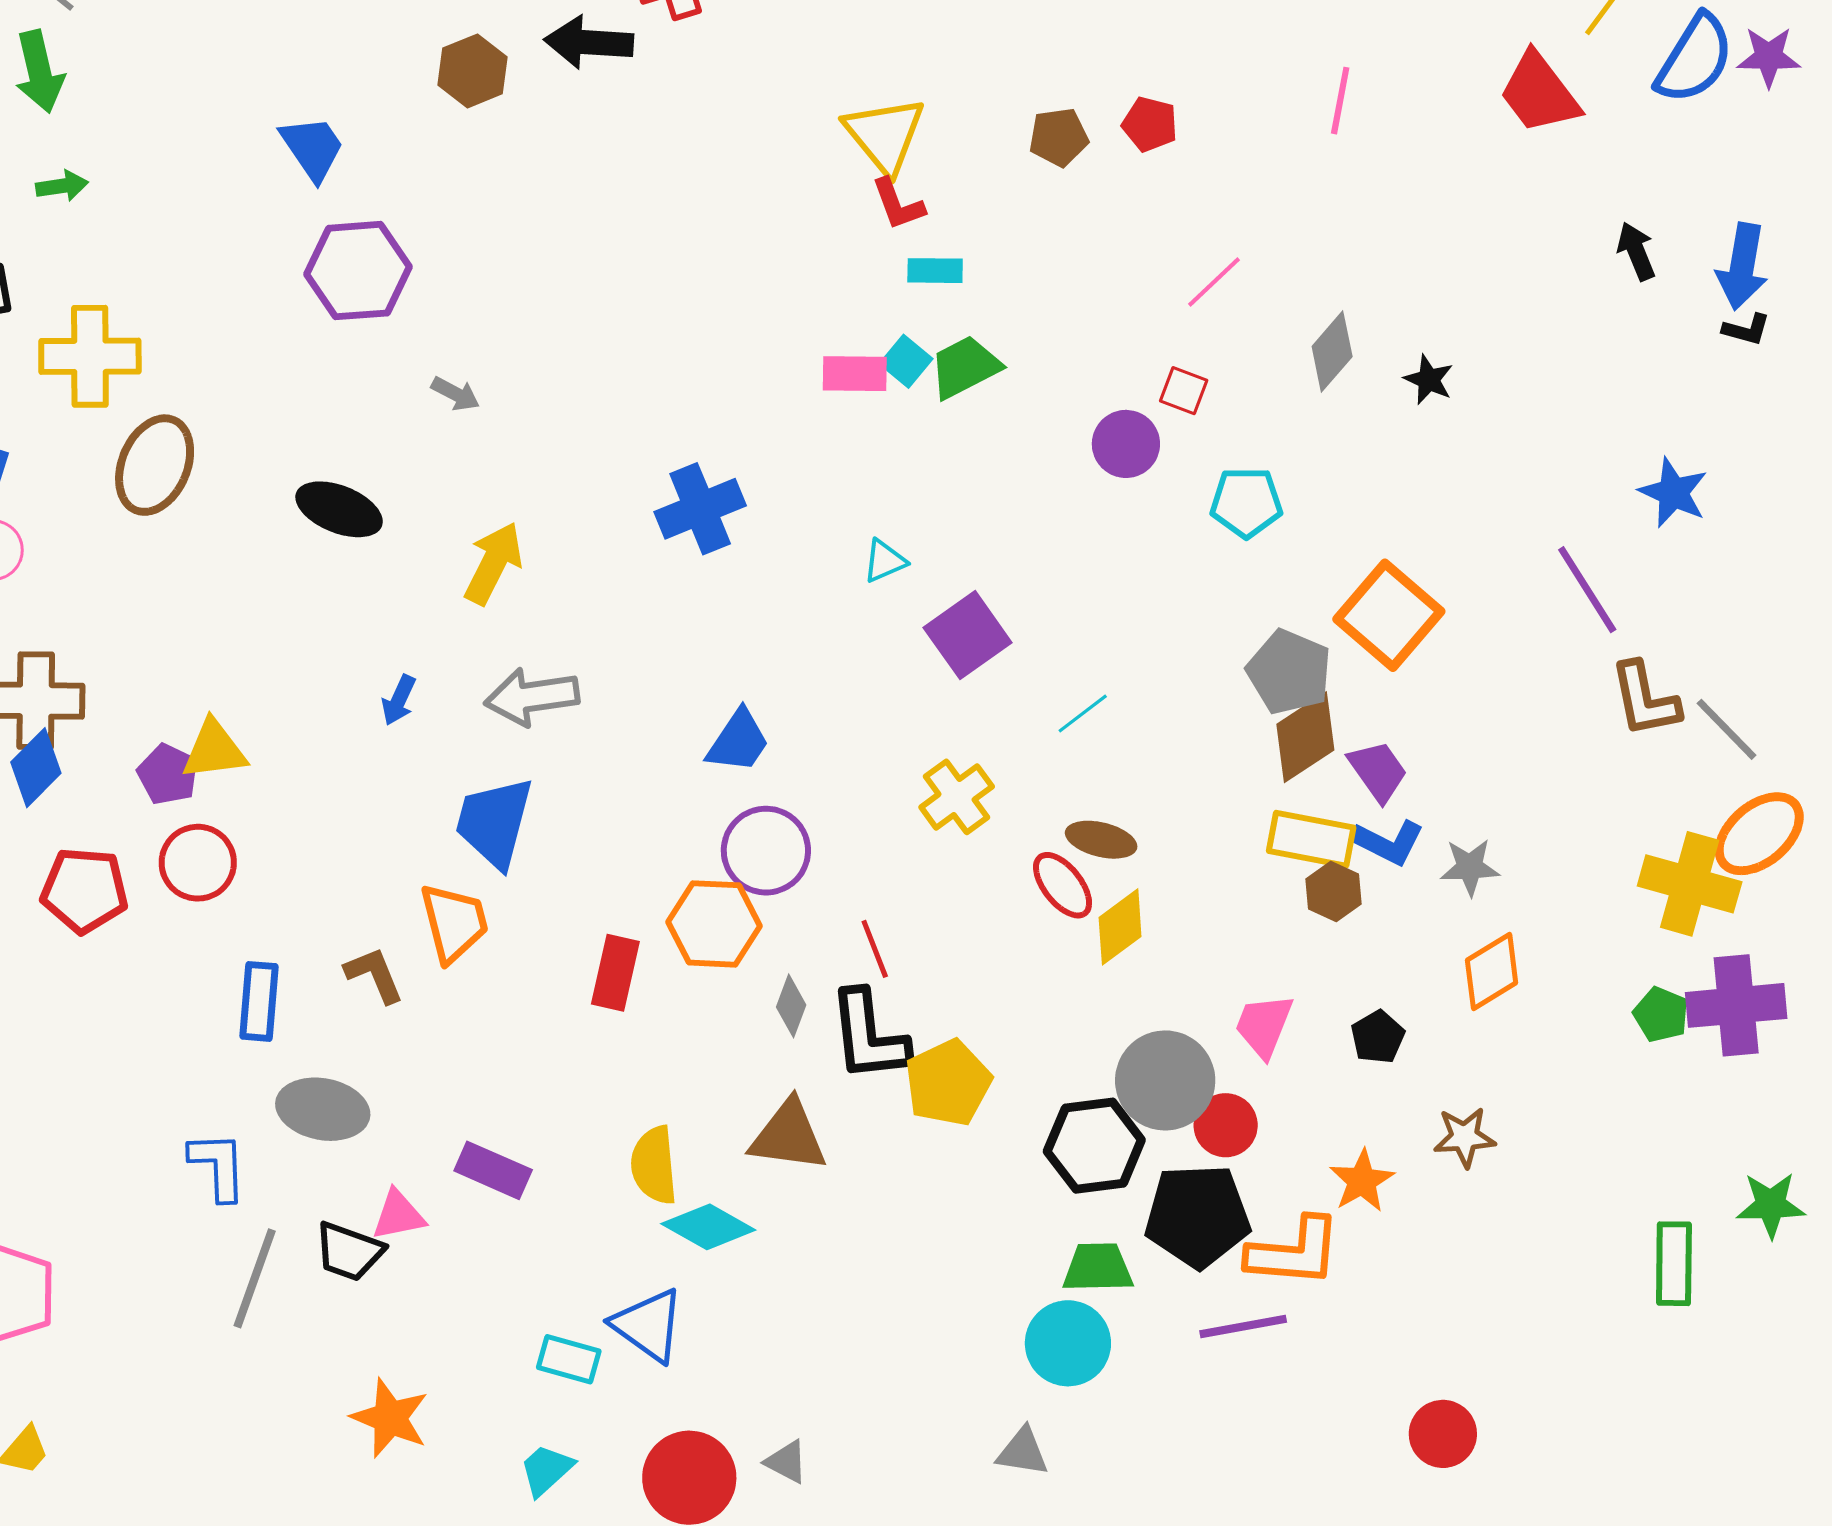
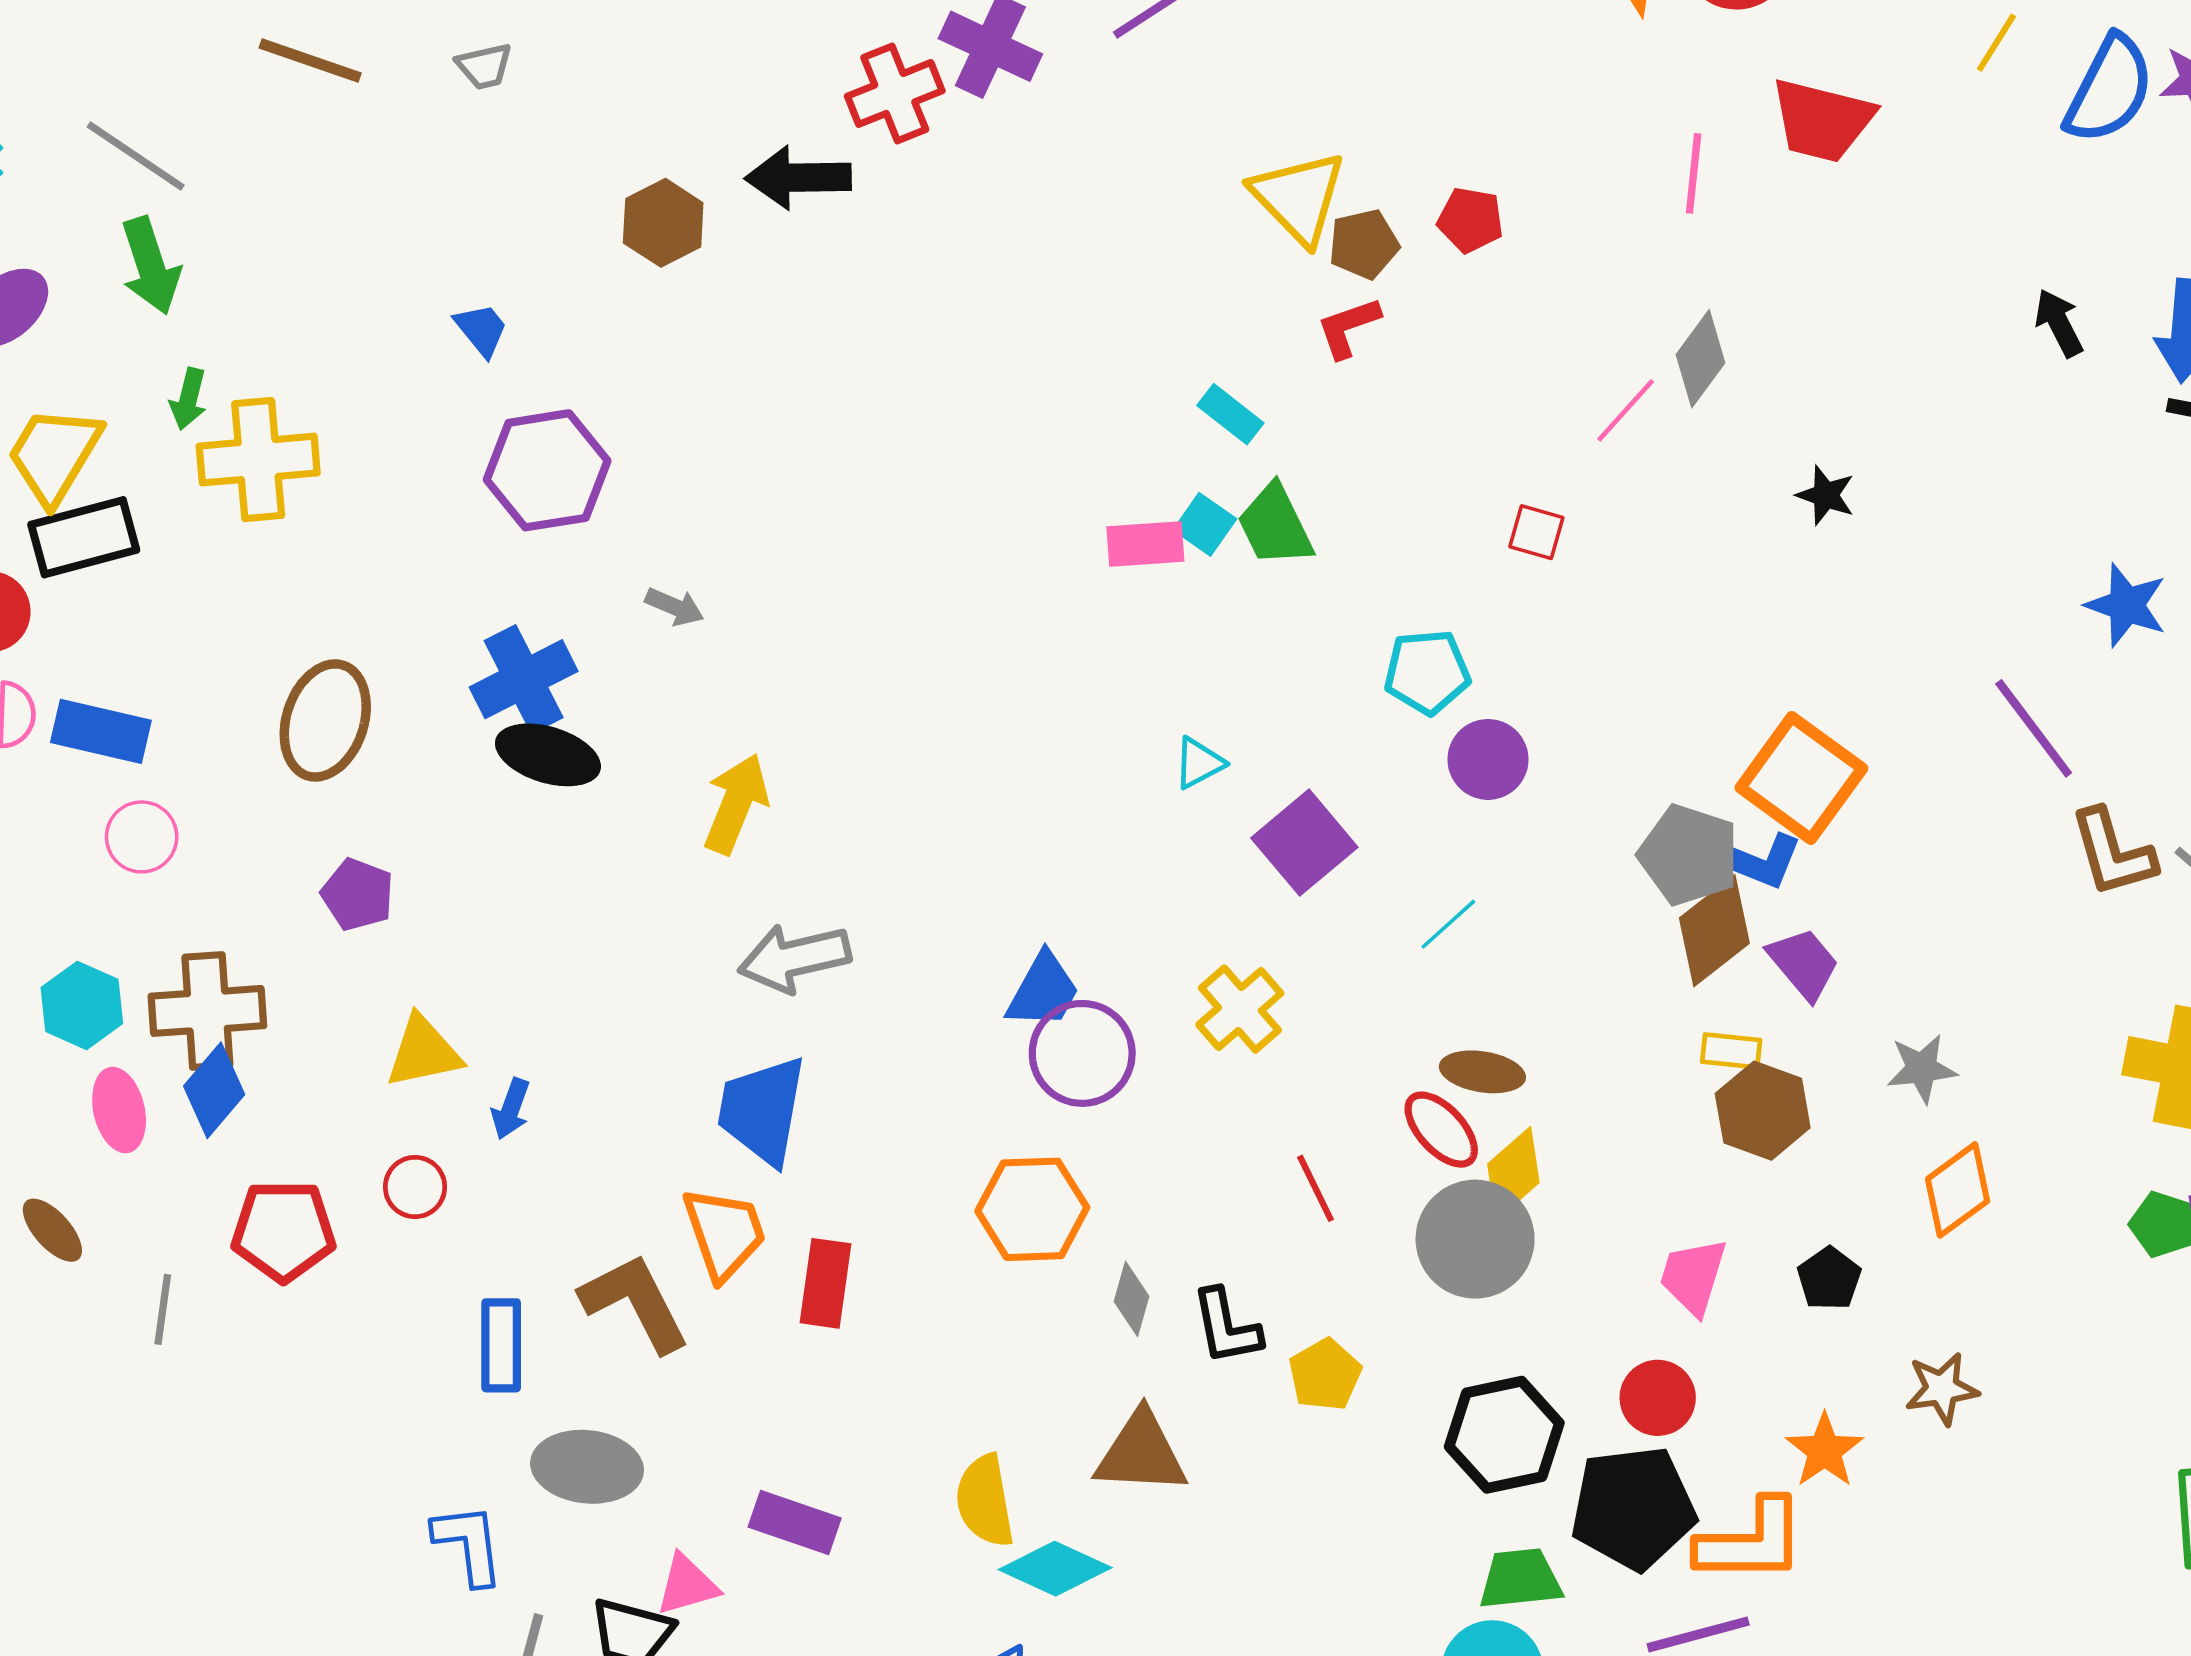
red trapezoid: (1539, 93) -> (1822, 120), moved, turned -34
yellow triangle: (885, 135) -> (1299, 197), moved
blue trapezoid: (312, 148) -> (481, 330), size x0.7
green arrow: (62, 186) -> (188, 399), turned 117
red L-shape: (898, 204) -> (1348, 327), moved, turned 96
cyan rectangle: (935, 271) -> (1230, 414), turned 42
pink line: (1214, 282) -> (1626, 410), moved
gray diamond: (1332, 351) -> (1701, 359), moved
yellow cross: (90, 356) -> (258, 460), moved
green trapezoid: (965, 367) -> (1275, 525), turned -84
purple circle: (1126, 444) -> (1488, 759), moved
cyan pentagon: (1246, 502) -> (1427, 672), moved
blue cross: (700, 509) -> (524, 679), moved
blue arrow: (399, 700) -> (511, 1109), moved
purple pentagon: (168, 774) -> (358, 894), moved
yellow cross: (957, 797) -> (1240, 1009), moved
yellow rectangle: (1311, 839) -> (1731, 1051), size x0.6
blue L-shape: (1388, 842) -> (1759, 861), moved
purple circle: (766, 851) -> (1082, 1053), moved
red circle: (198, 863) -> (415, 1187), size x0.7
brown hexagon: (1333, 892) -> (1763, 1111), size x1.4
red line: (875, 949) -> (1316, 1188), moved
red rectangle: (615, 973) -> (826, 1283), moved
brown L-shape: (374, 975) -> (635, 1303), size x1.5
black L-shape: (869, 1036) -> (1226, 1327), size x0.7
gray circle: (1165, 1080) -> (1475, 1239), moved
yellow pentagon: (948, 1083) -> (1325, 1375), size x0.7

